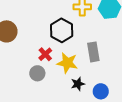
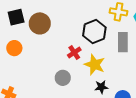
gray rectangle: (93, 52) -> (123, 42), moved
gray circle: (37, 73) -> (63, 78), moved

